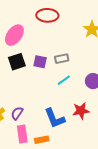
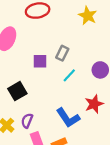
gray rectangle: (62, 59) -> (62, 53), turned -40
black square: (17, 62) -> (17, 91), moved

